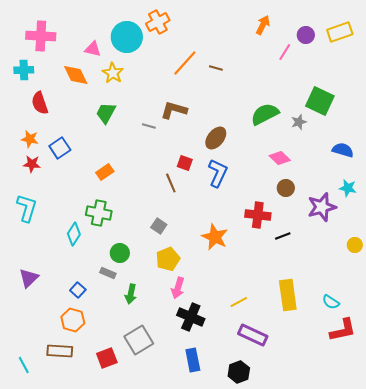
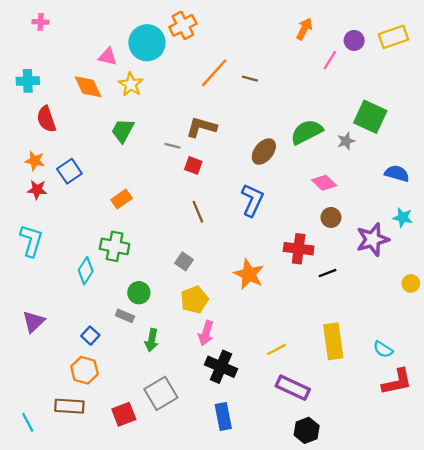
pink cross: (41, 36) -> (41, 22), moved, size x0.5
brown ellipse: (216, 138) -> (264, 152), moved
red square: (185, 163) -> (193, 165), moved
black hexagon: (239, 372) -> (307, 430), moved

